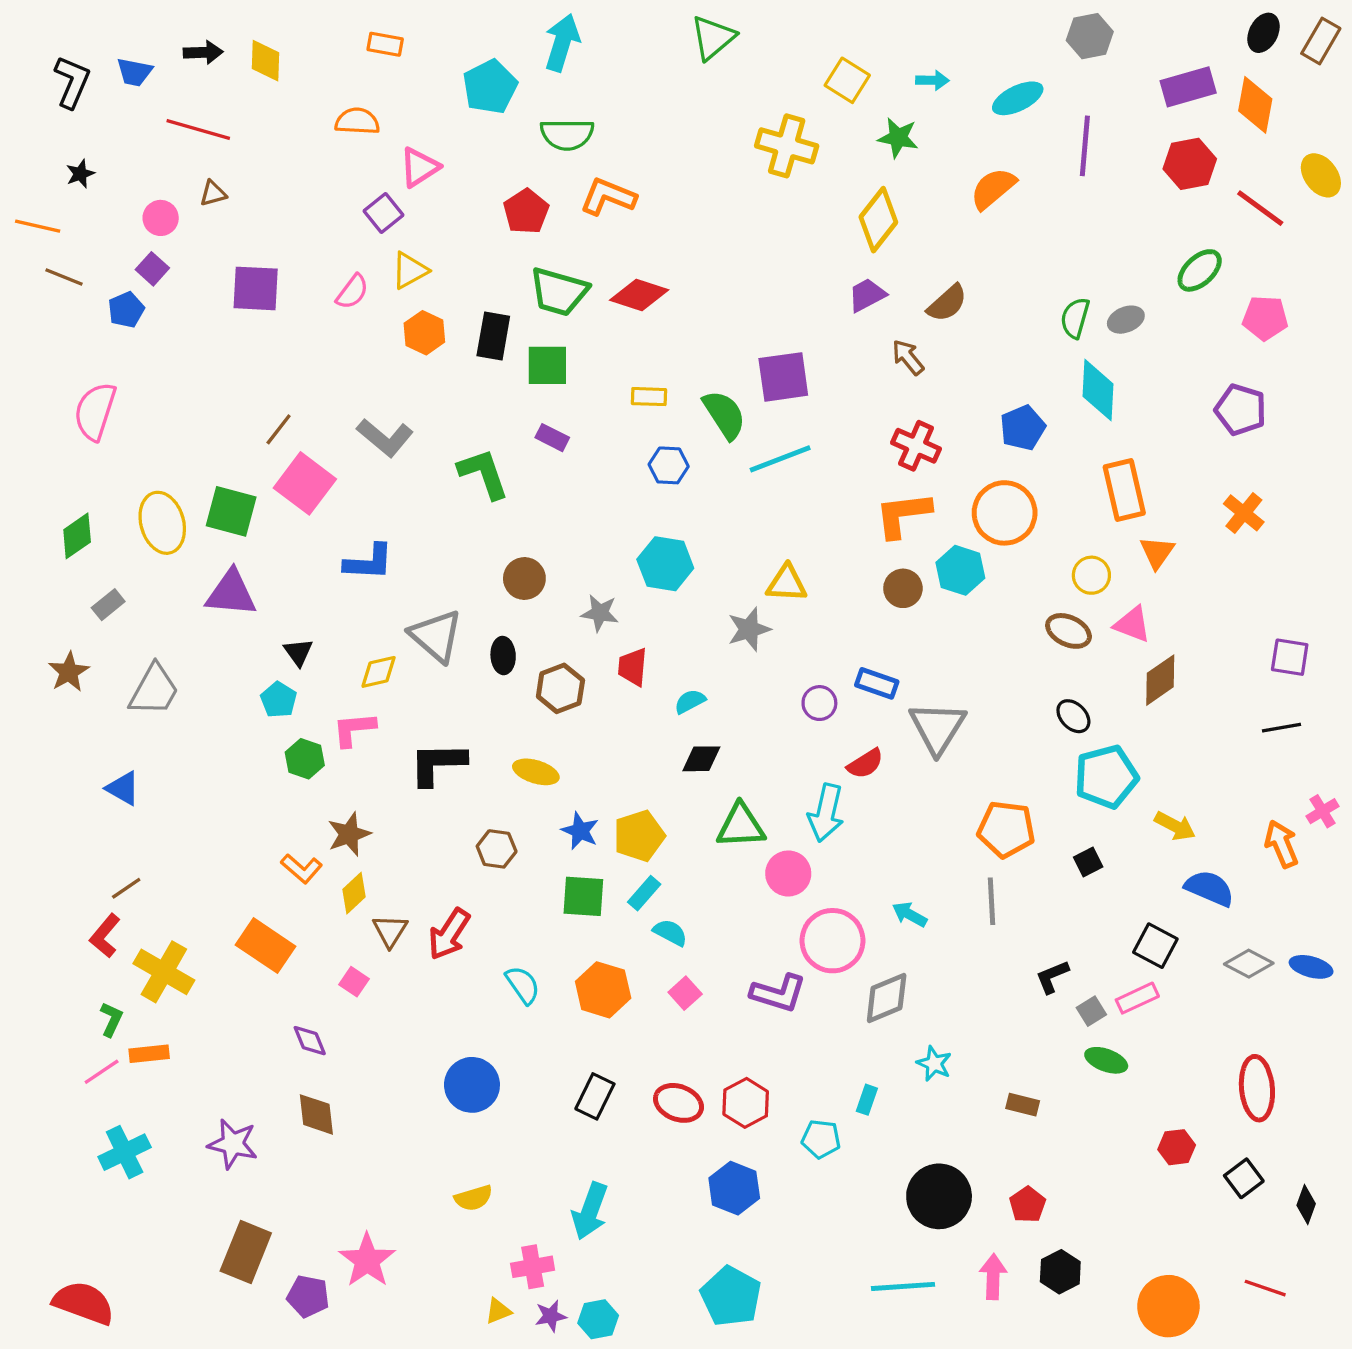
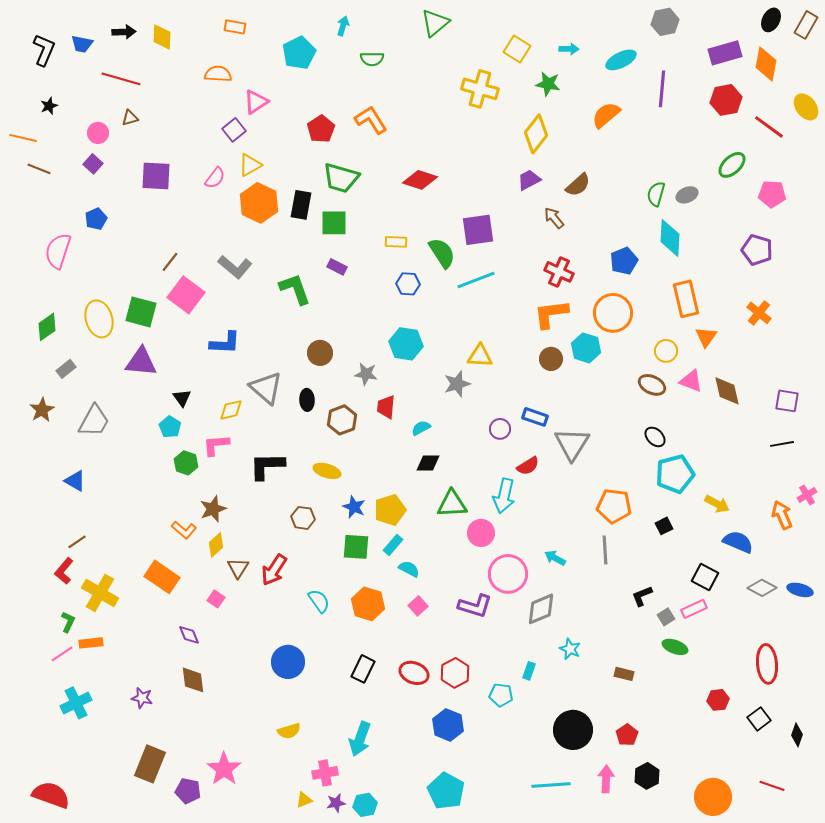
cyan arrow: (562, 43) -> (343, 26), size x0.6
green semicircle: (567, 134) -> (372, 59), moved, size x0.7
orange L-shape: (608, 197) -> (371, 120), turned 36
red diamond: (639, 295) -> (420, 180), moved
blue pentagon: (126, 310) -> (96, 219), moved
orange hexagon: (424, 333) -> (259, 203), size x1.5
brown diamond: (1160, 680) -> (727, 391), moved, turned -68
purple star: (233, 1144) -> (142, 698), size x0.7

